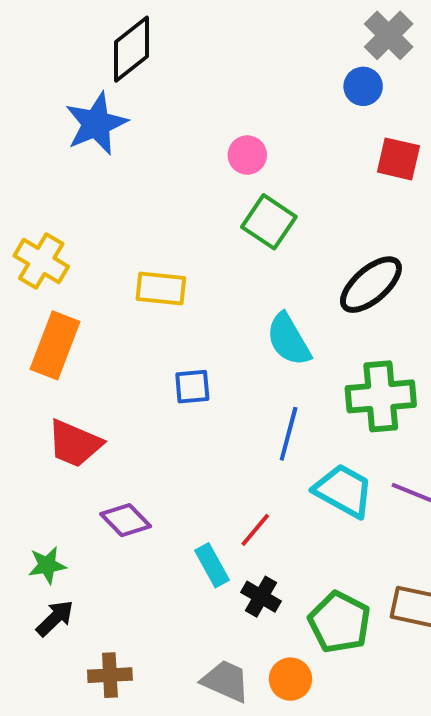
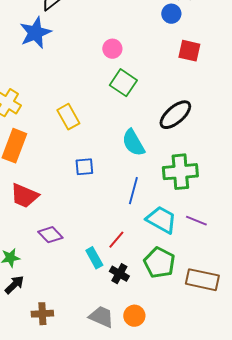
yellow rectangle: (161, 289) -> (68, 117), turned 55
green pentagon: (340, 622) -> (159, 263), moved

